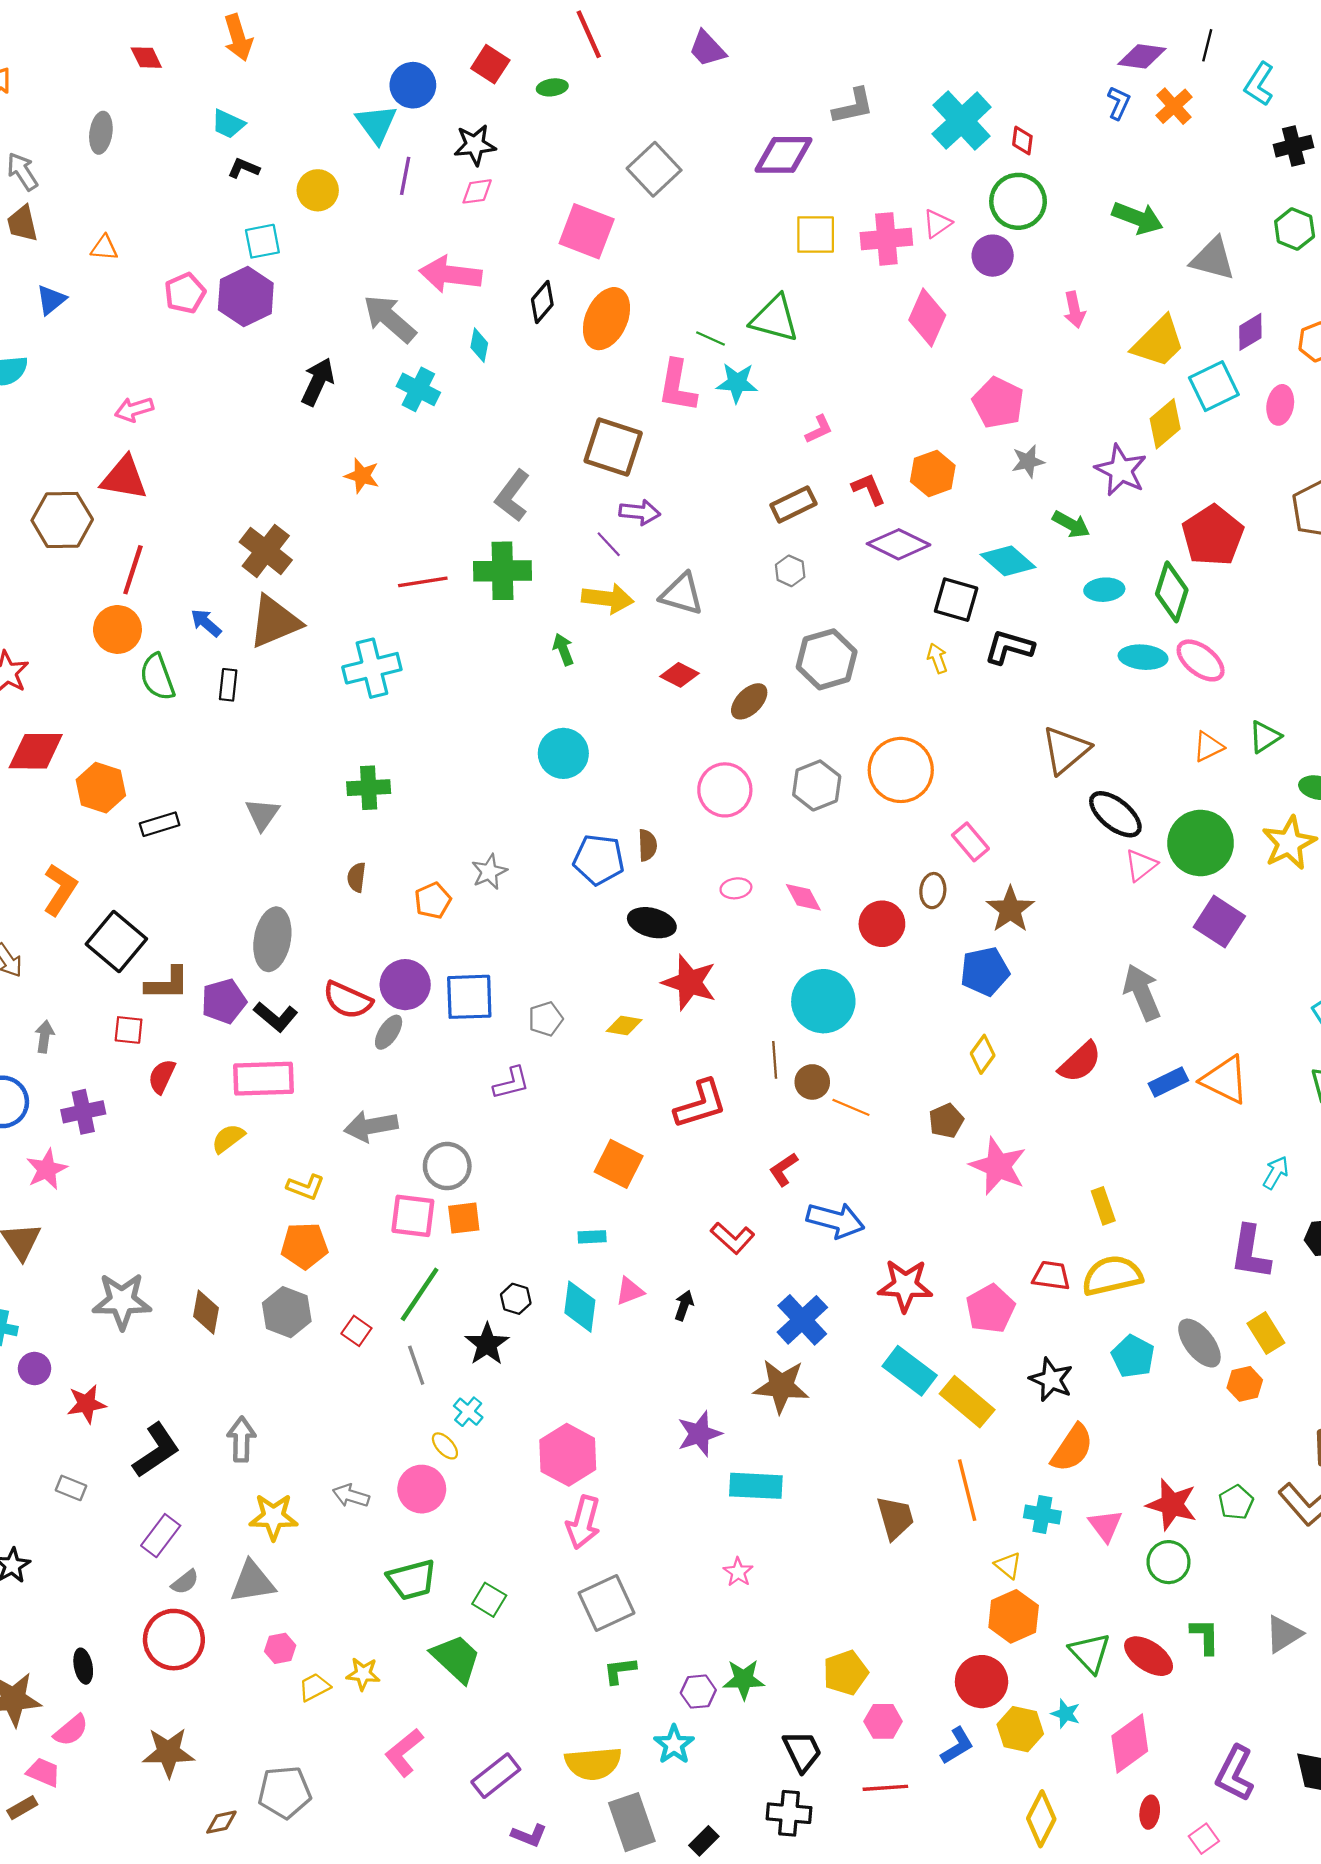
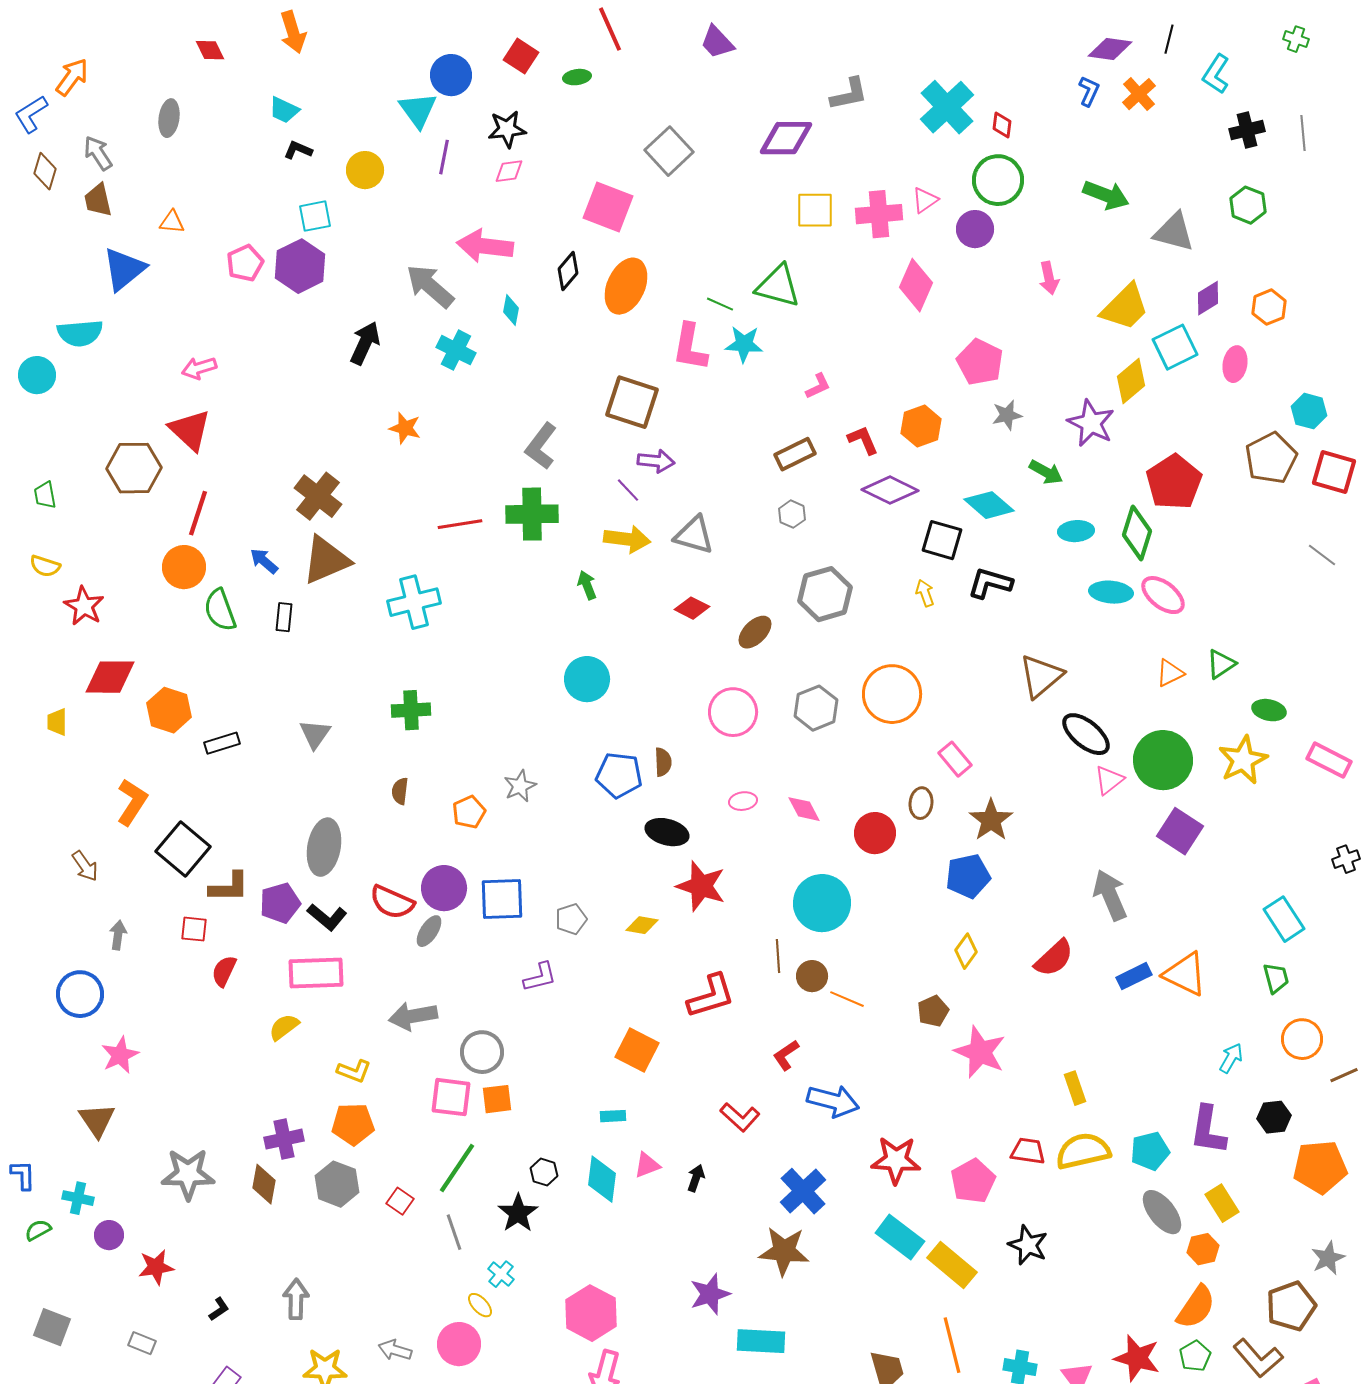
blue triangle: (51, 300) -> (124, 269), size x1.6
red triangle: (124, 478) -> (190, 430), turned 33
purple cross: (83, 1112) -> (284, 1139), moved
cyan pentagon: (1133, 1356) -> (1150, 1151), moved, turned 30
orange semicircle: (1072, 1448) -> (1196, 1307), moved
black L-shape: (156, 1450) -> (219, 1309), size x0.5

